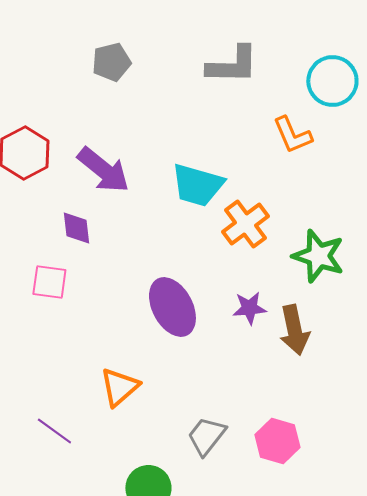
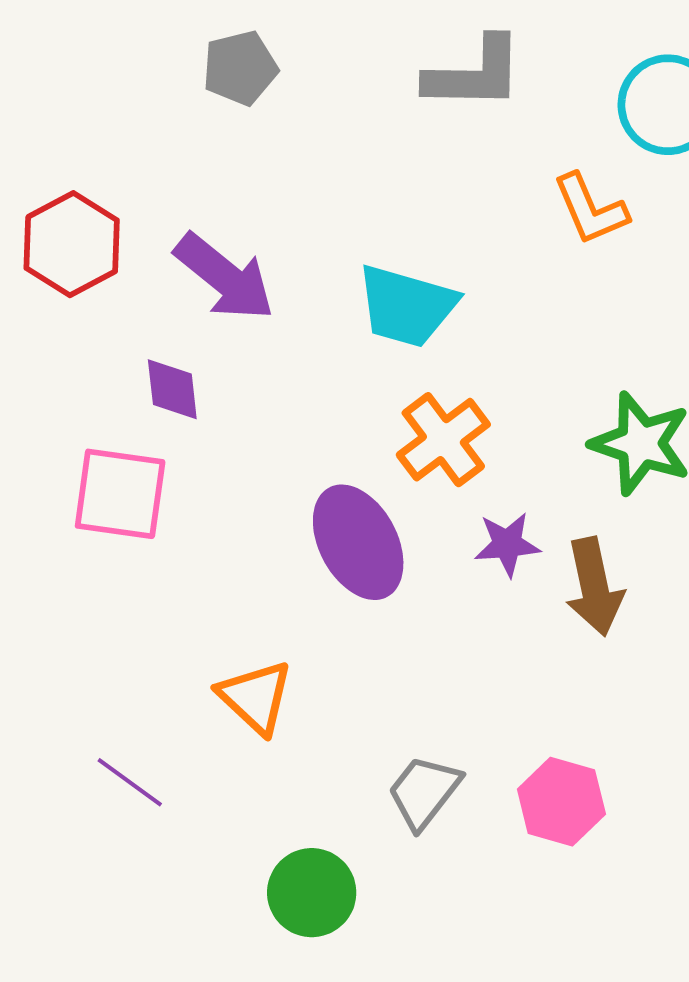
orange cross: (245, 224) -> (443, 440), moved
pink square: (49, 282) -> (120, 494), size x1.4
orange triangle: (119, 387) -> (256, 697), turned -36

